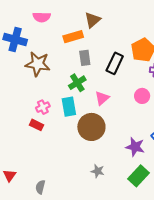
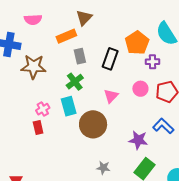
pink triangle: (102, 98) -> (111, 96), moved
red rectangle: (37, 125) -> (38, 127), turned 56

